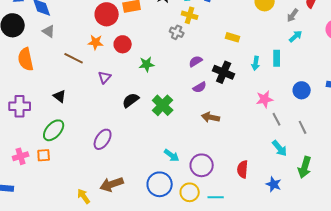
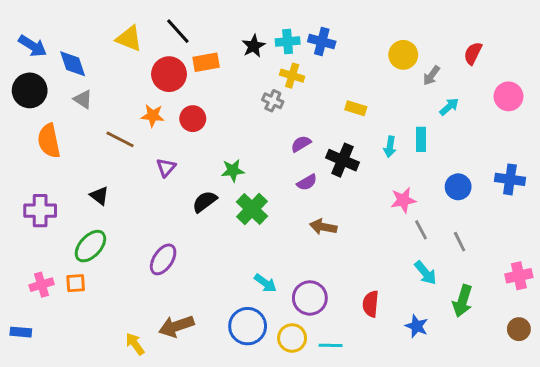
gray arrow: (293, 15) -> (431, 76), moved
green star: (147, 64) -> (233, 170), moved

